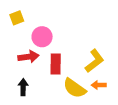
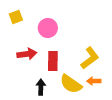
pink circle: (42, 37) -> (48, 28), moved
black arrow: (23, 87) -> (41, 87), moved

